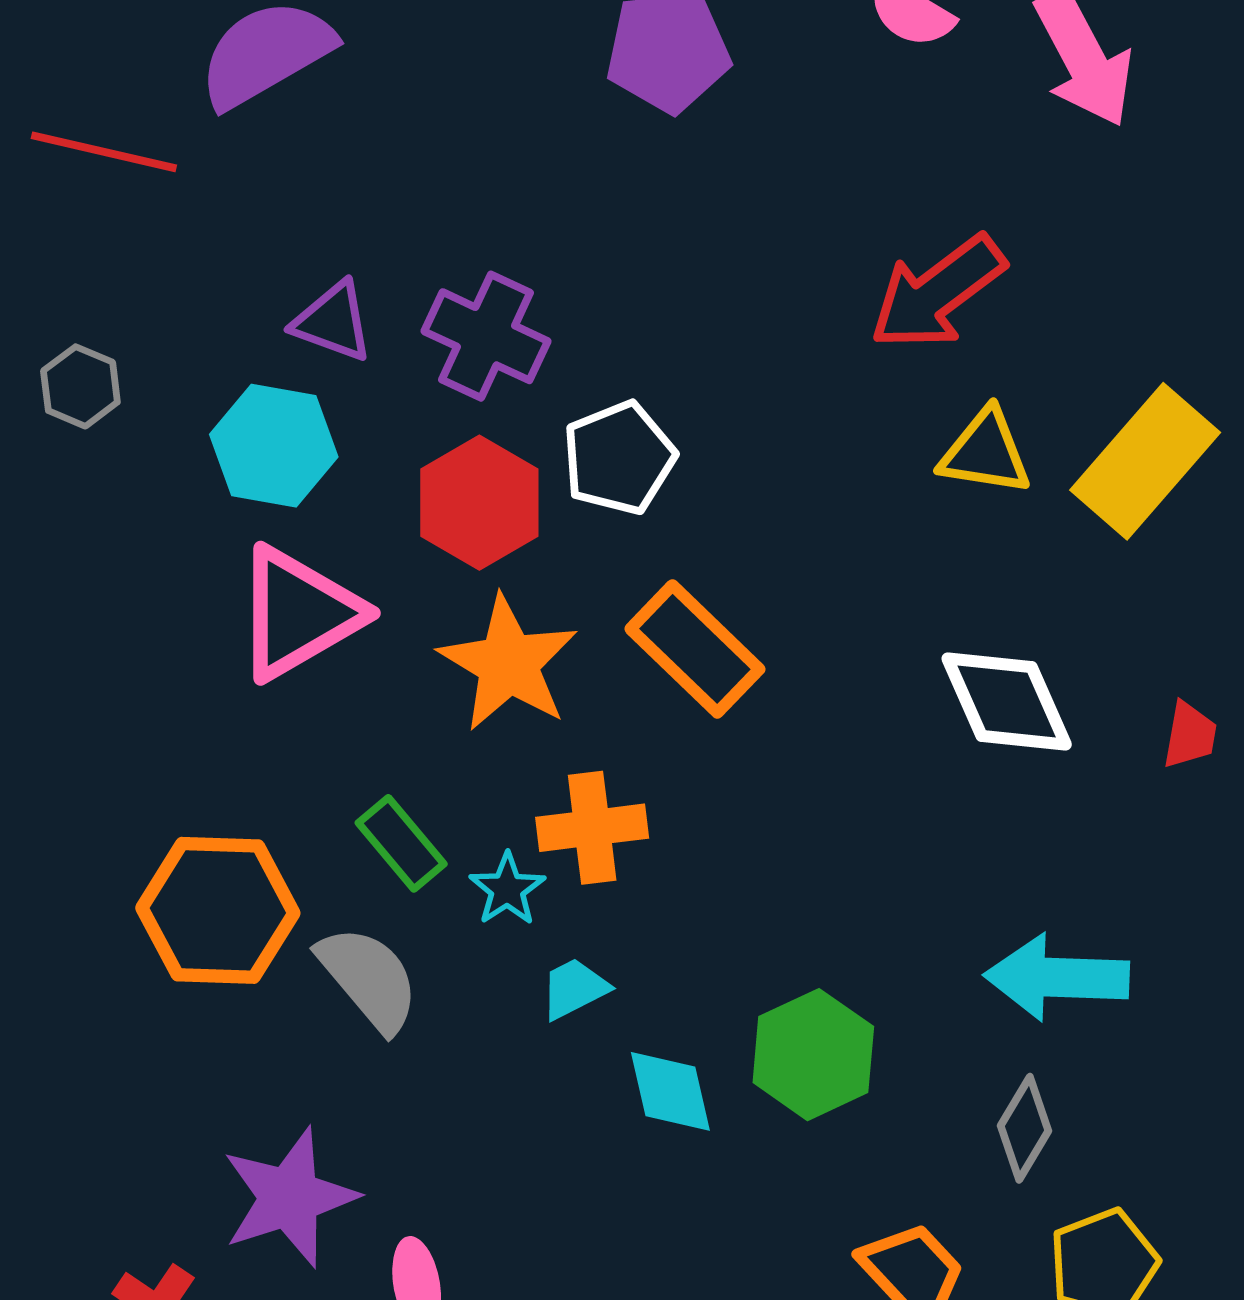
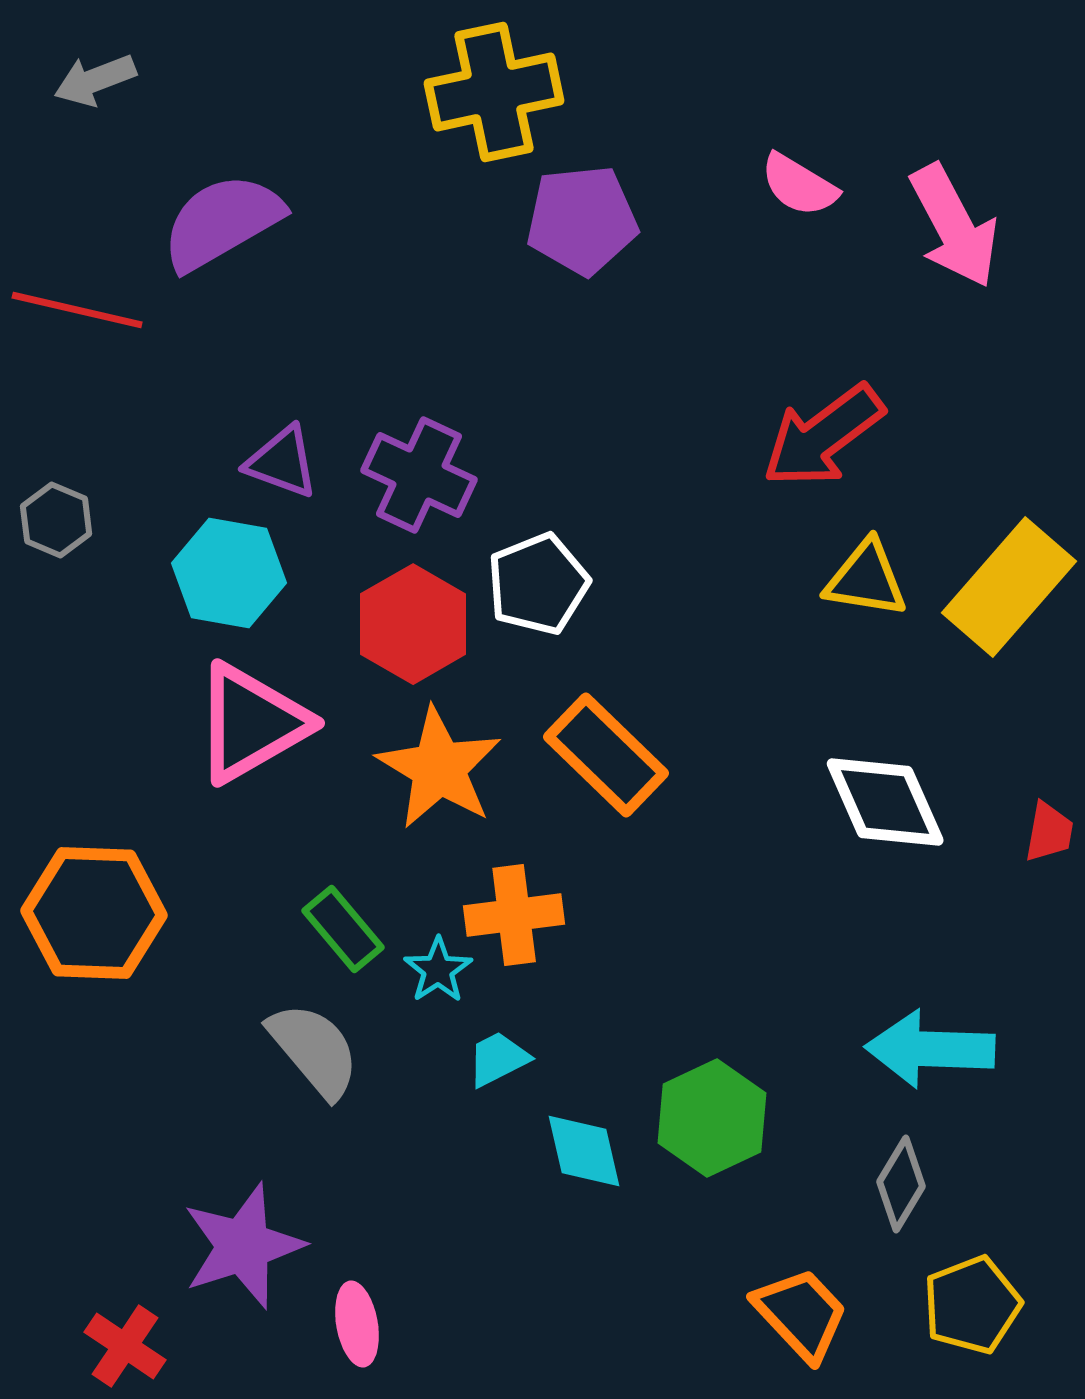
orange hexagon: (218, 910) -> (94, 913), moved

